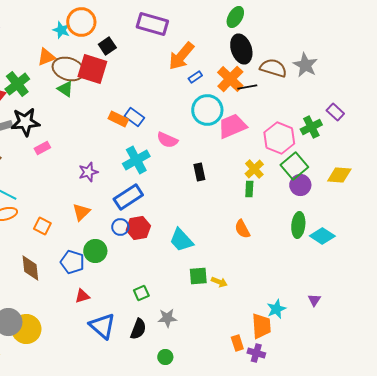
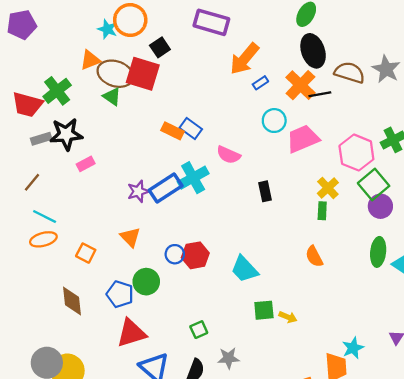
cyan circle: (207, 110) -> (274, 121), size x0.7
blue rectangle: (128, 197) -> (166, 188), moved
orange triangle: (81, 212) -> (130, 237), turned -30
red triangle: (82, 296) -> (131, 333), size x1.8

